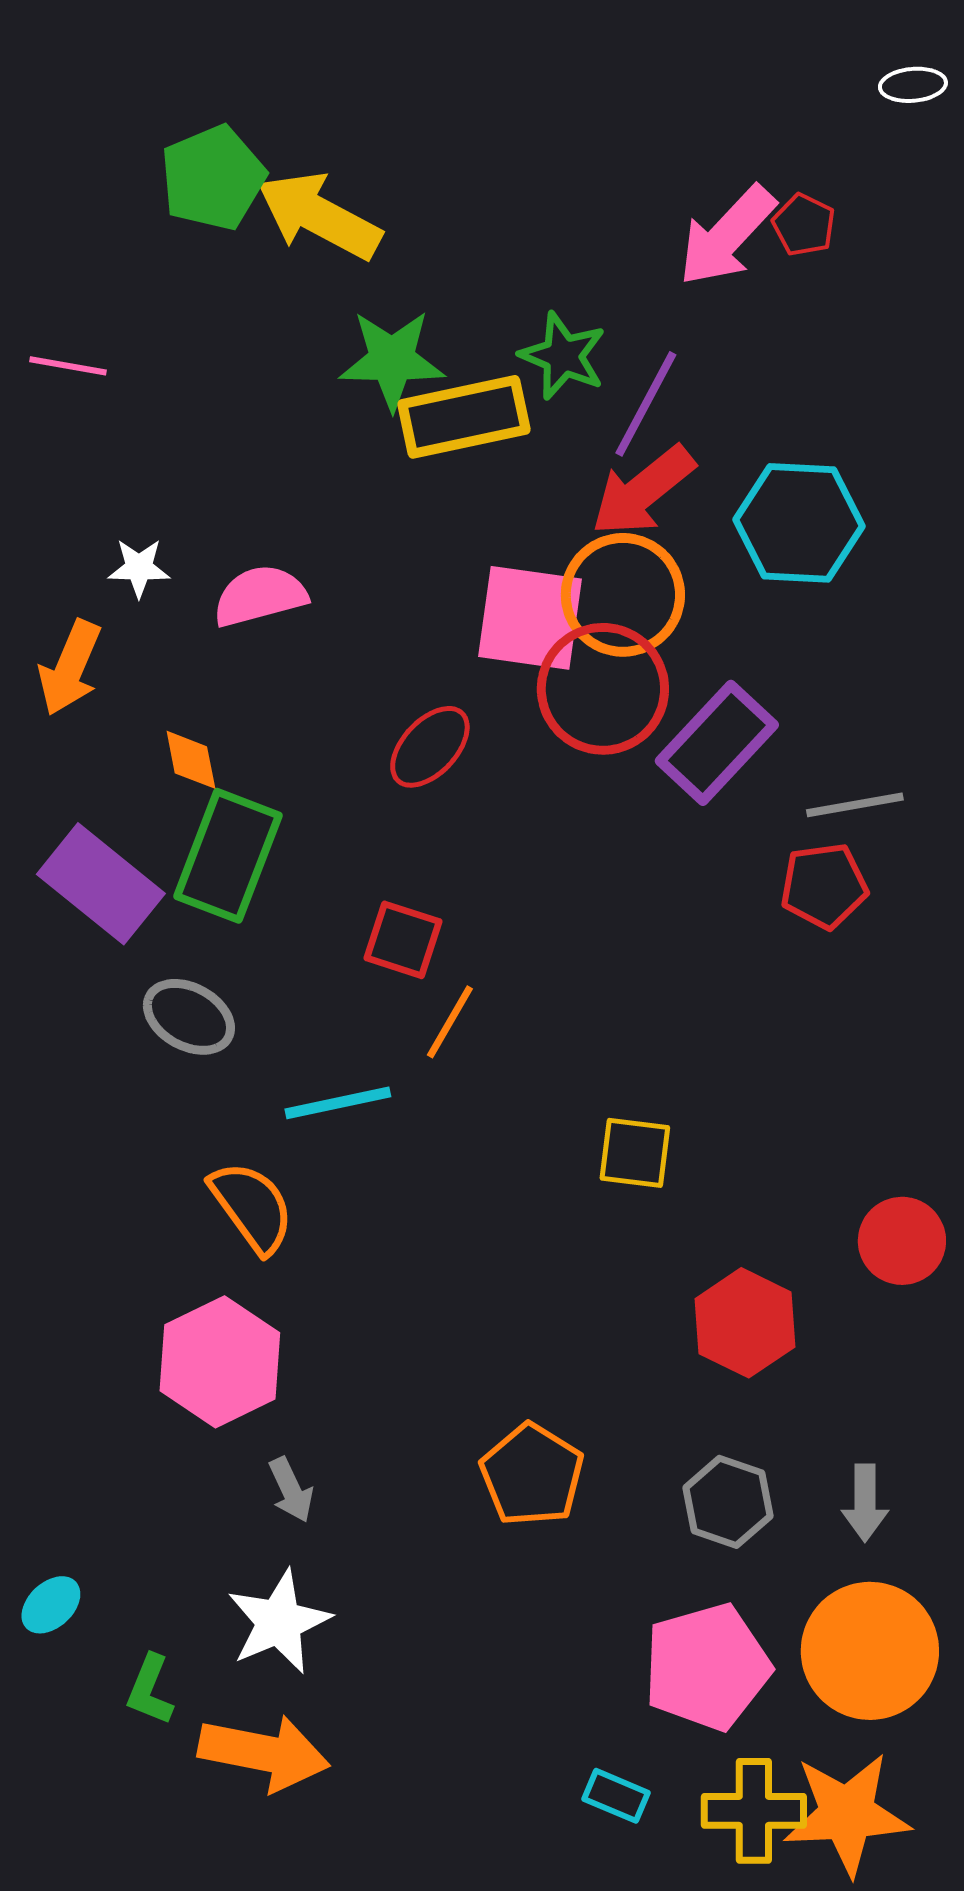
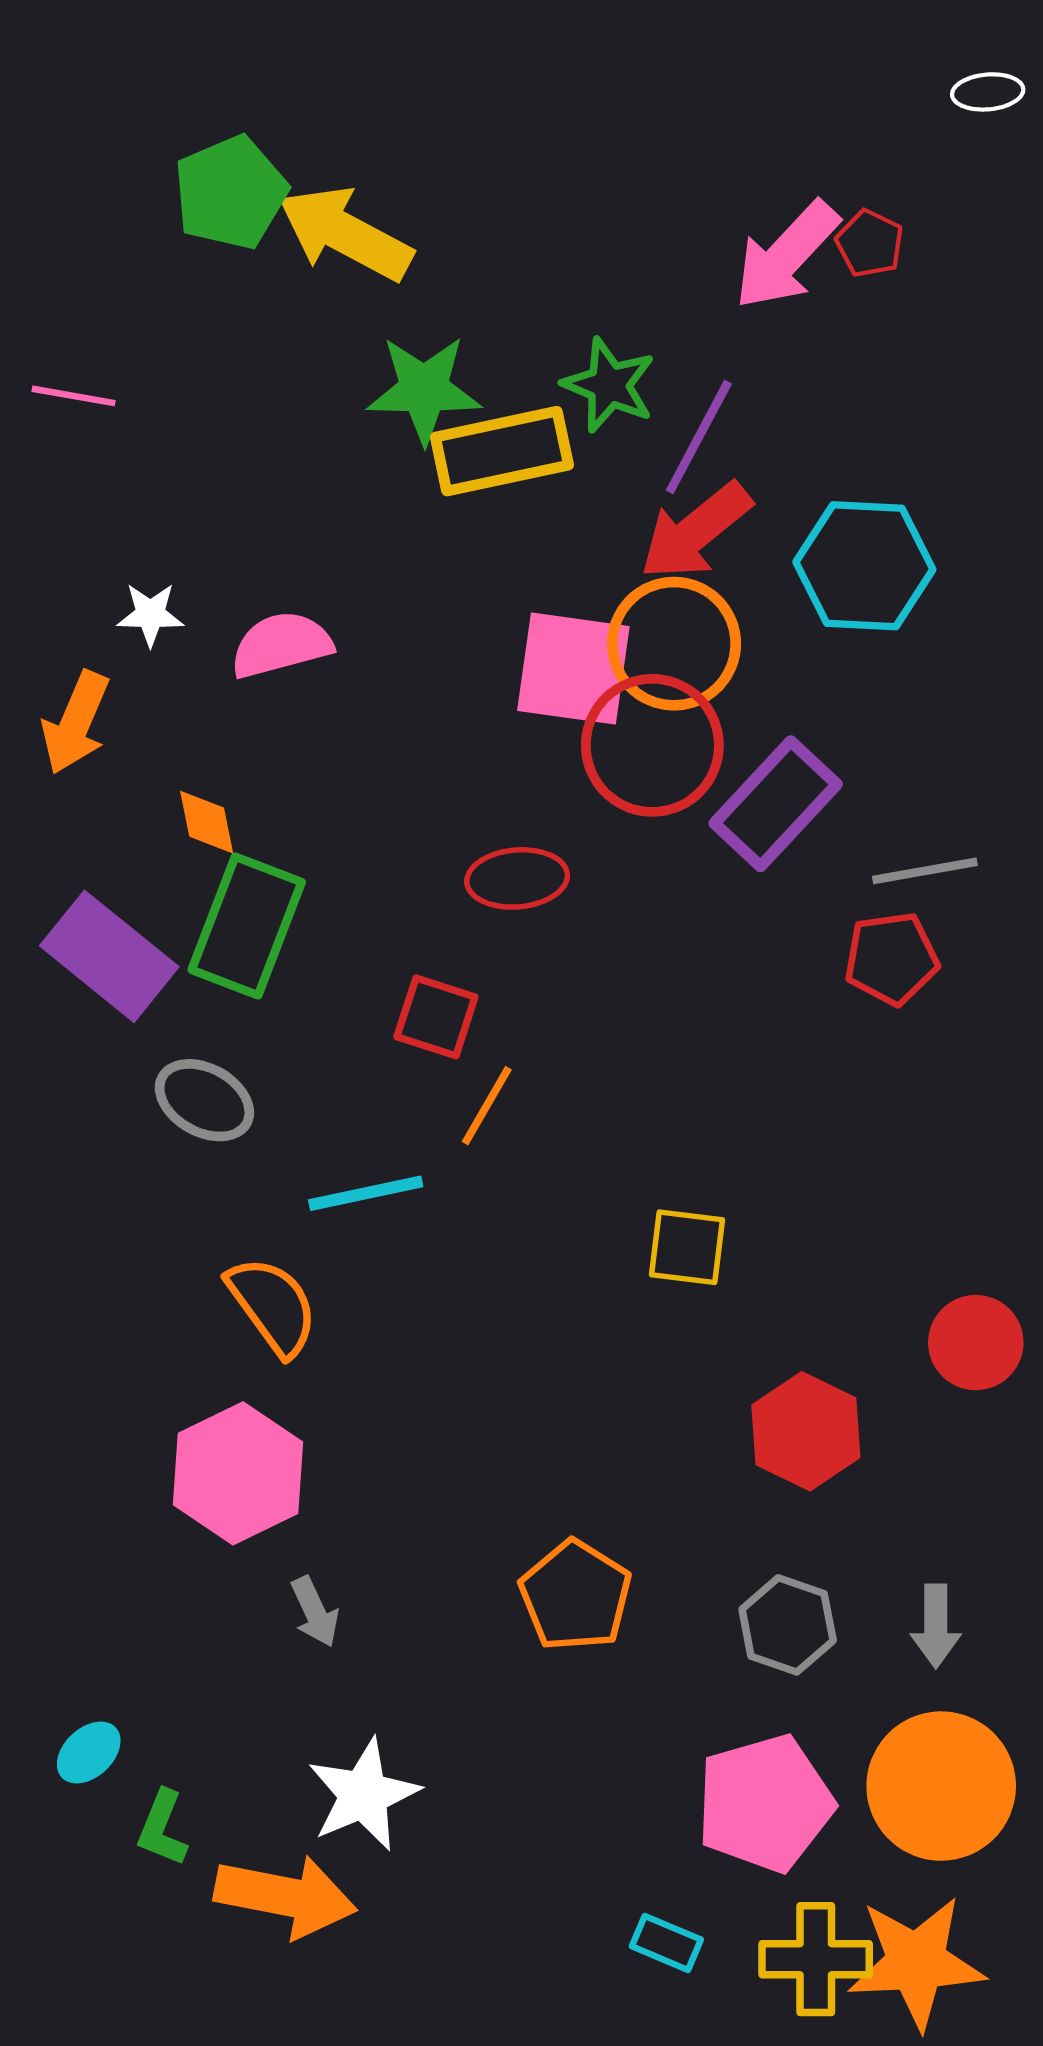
red ellipse: (430, 747) -> (517, 878), moved, turned 42
cyan ellipse: (51, 1605) -> (89, 1753), moved
white star: (279, 1622) -> (363, 1795), moved

